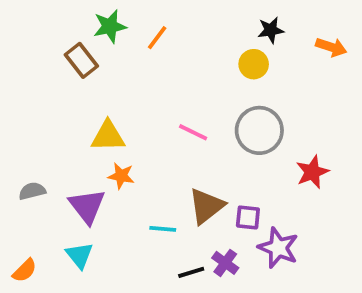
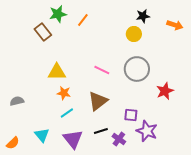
purple triangle: (87, 206) -> (73, 139), moved
brown triangle: (206, 206) -> (98, 101), moved
cyan line: (163, 229) -> (67, 113), moved, turned -40
black line: (191, 272) -> (101, 131), moved

